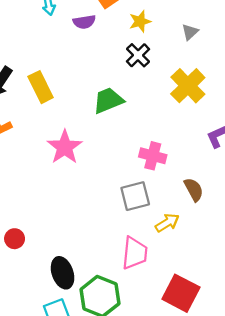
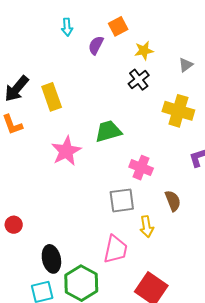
purple semicircle: (84, 22) -> (96, 45), turned 120
yellow cross: (188, 86) -> (178, 111), turned -36
green trapezoid: (108, 100) -> (108, 131), moved
yellow arrow: (167, 223) -> (147, 227), turned 105

